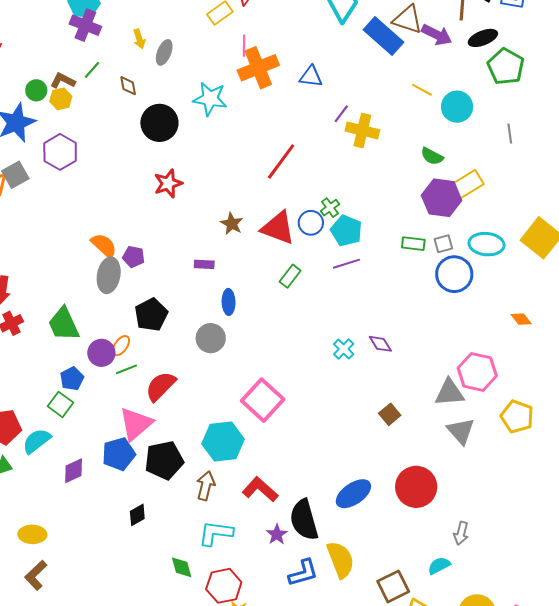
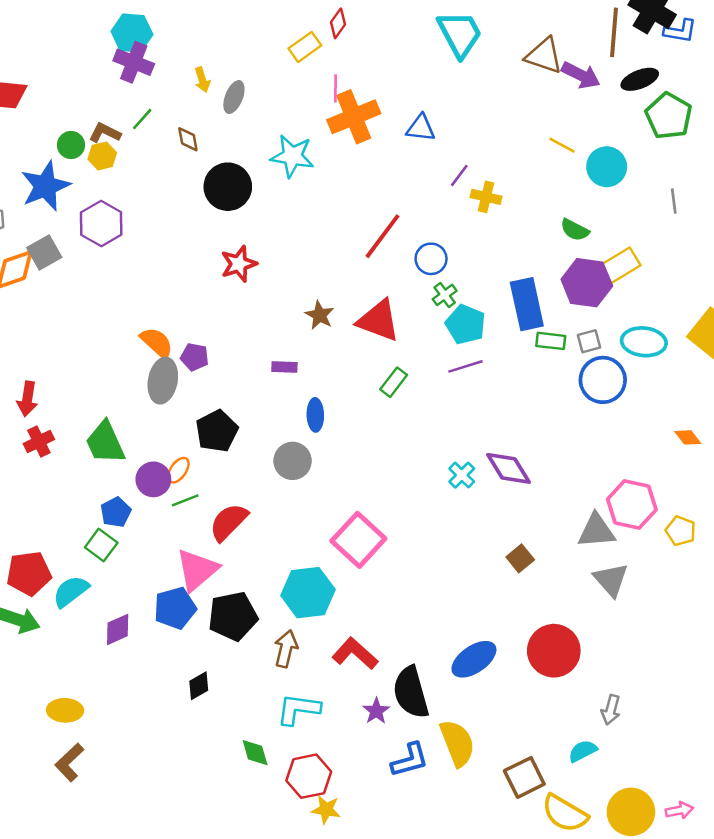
blue rectangle: (384, 36) -> (527, 304), moved, turned 36
yellow cross: (362, 130) -> (486, 197), size x0.7
blue circle: (311, 223) -> (431, 259), moved
purple diamond: (380, 344) -> (509, 468), size x1.5
yellow pentagon: (517, 417) -> (681, 531), moved, size x0.7

